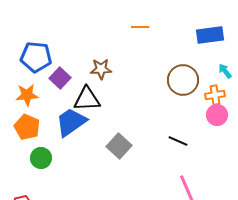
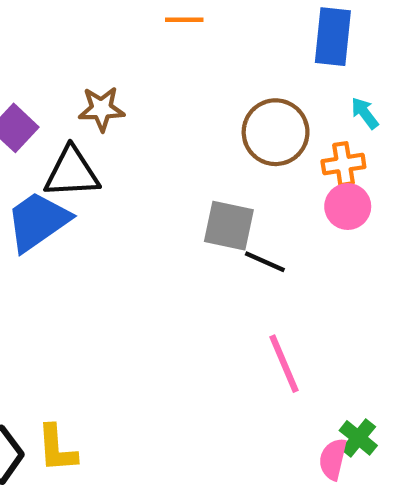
blue rectangle: (210, 35) -> (333, 37), turned -76
gray square: (119, 146) -> (229, 226), moved, turned -30

